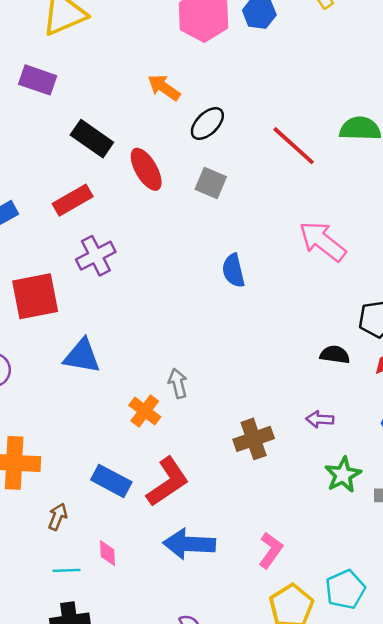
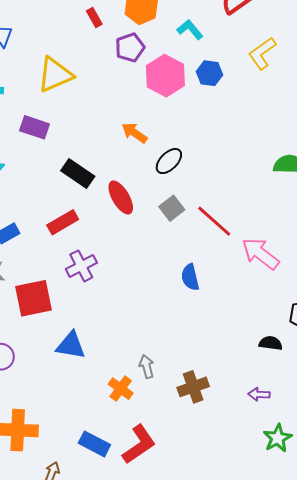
red line: (294, 146) -> (214, 221), moved
gray square: (211, 183) -> (172, 208), turned 30
brown cross: (254, 439) -> (193, 387), moved

